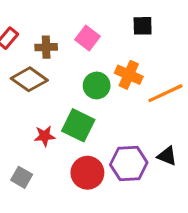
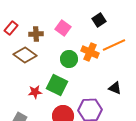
black square: (143, 26) -> (99, 20), turned -32
orange line: (165, 93) -> (114, 45), moved
black triangle: (167, 156) -> (115, 88), moved

